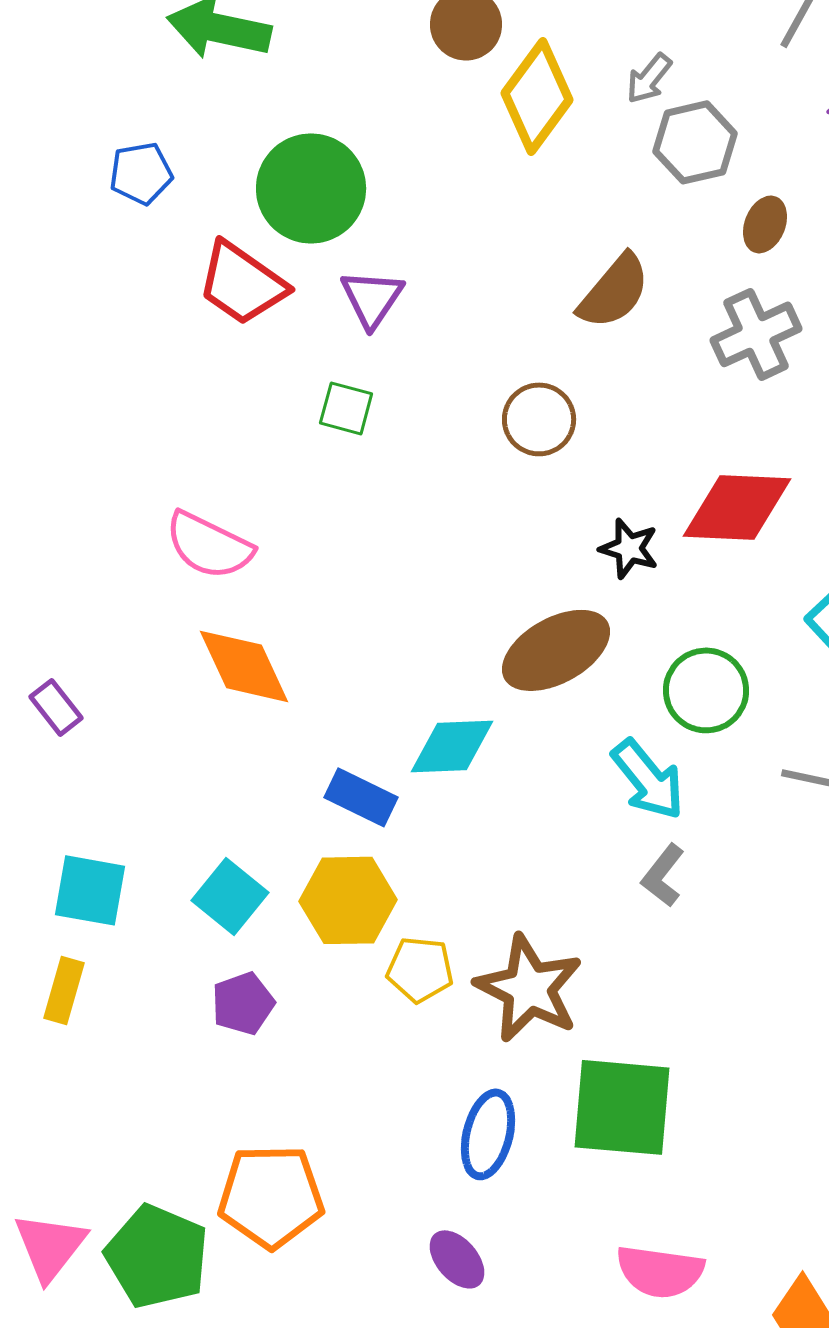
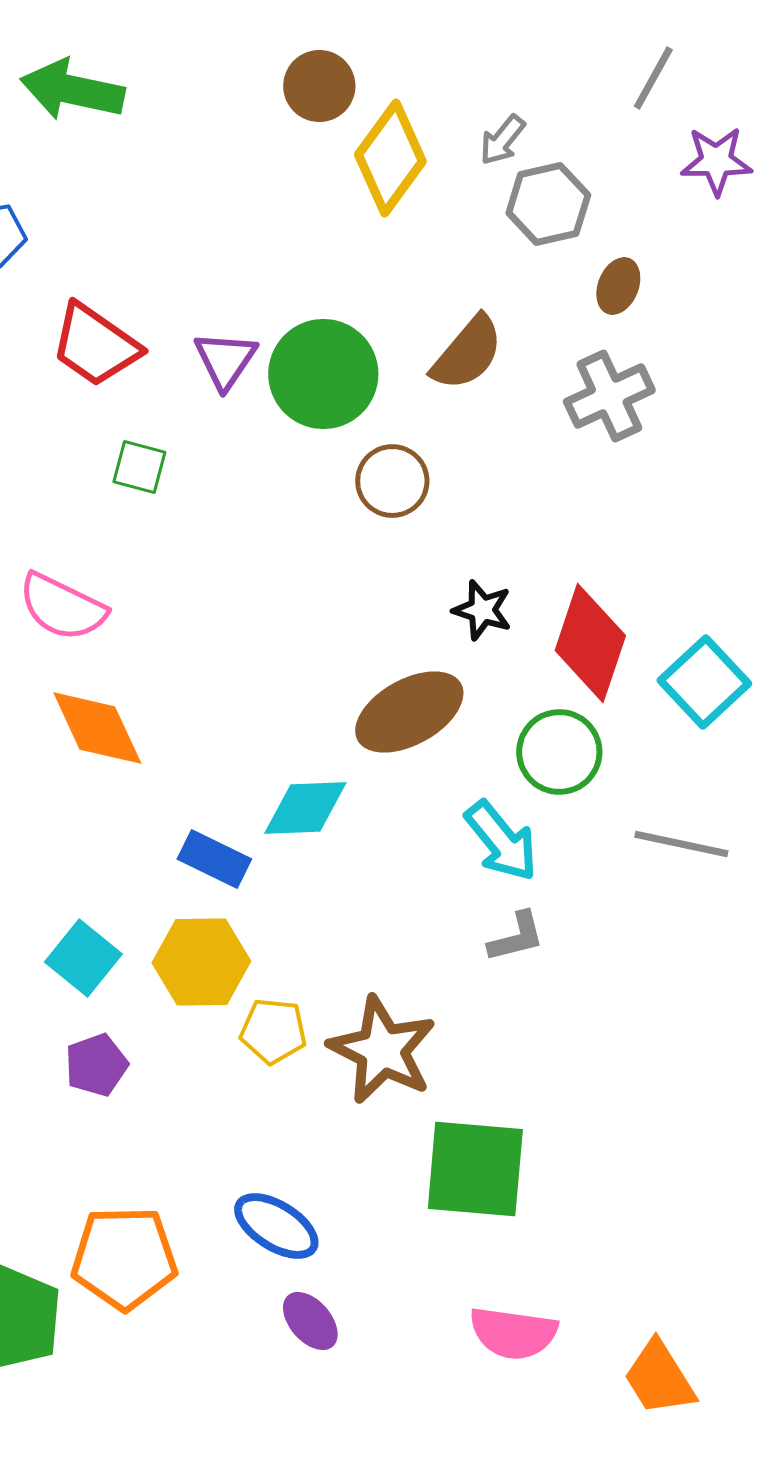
green circle: (311, 188) -> (323, 374), moved
green square: (346, 408) -> (139, 467), moved
red diamond: (737, 507) -> (590, 643), moved, turned -74
gray L-shape: (663, 875) -> (516, 937), turned -142
blue ellipse: (488, 1134) -> (276, 1226), moved, turned -72

